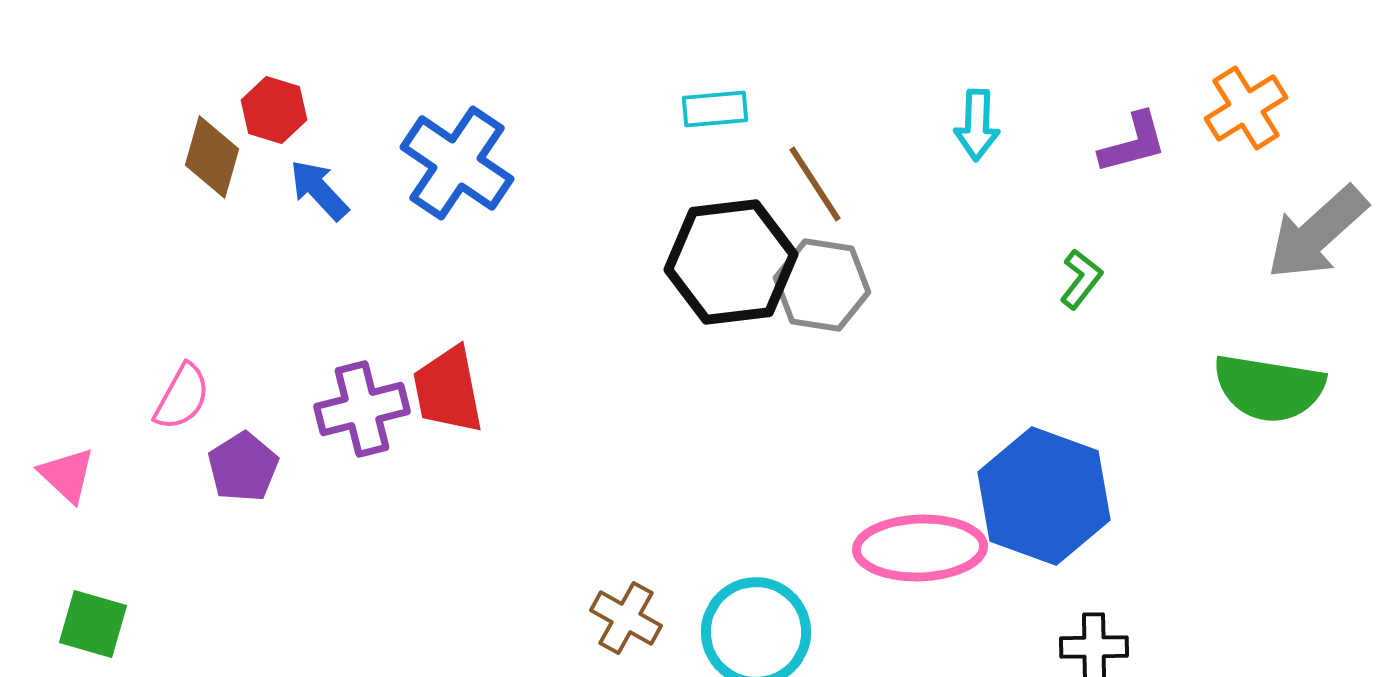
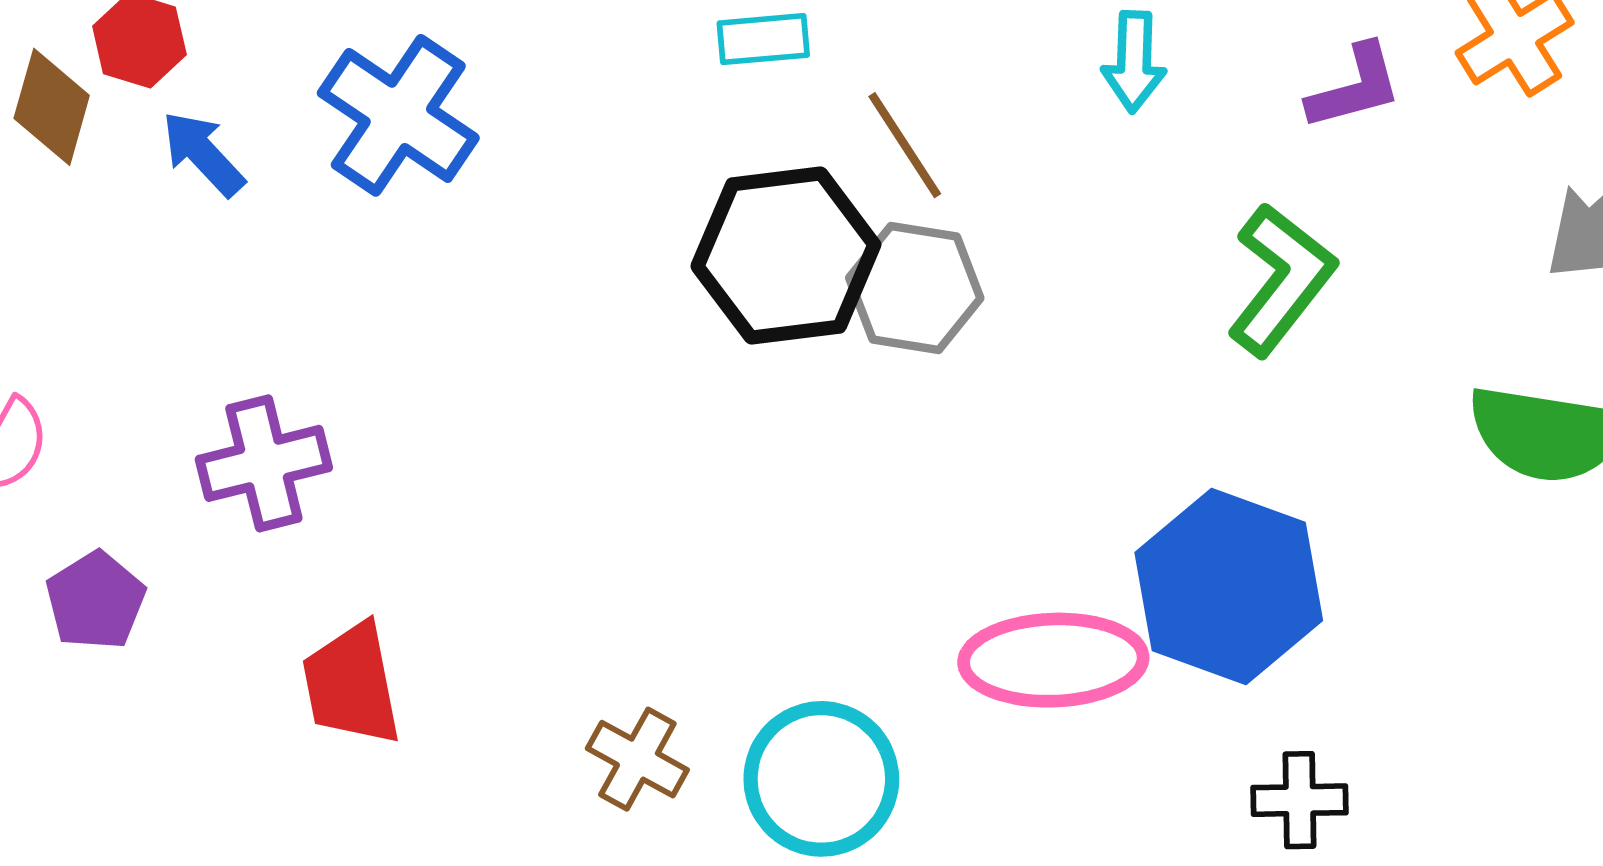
green L-shape: (1081, 279) -> (1281, 280), size x1.8
red trapezoid: (448, 390) -> (352, 684), moved
purple pentagon: (243, 467) -> (96, 601), moved

